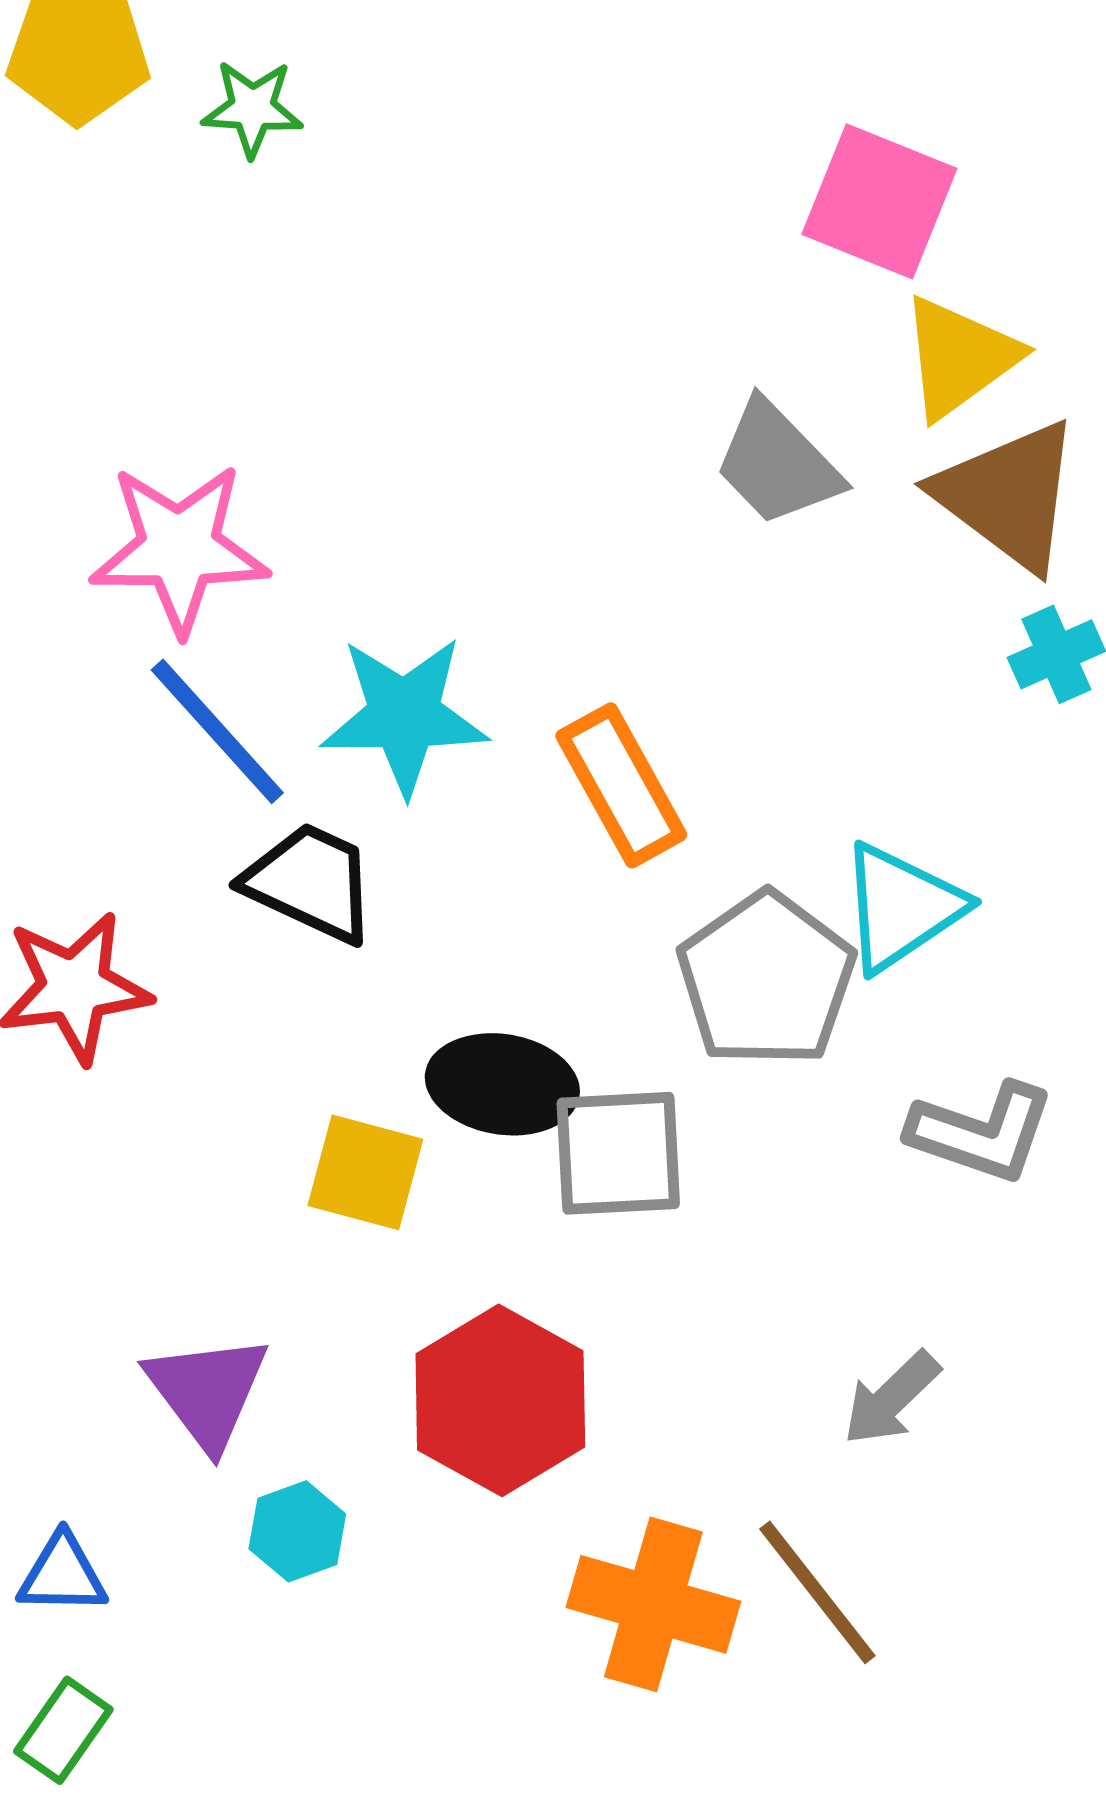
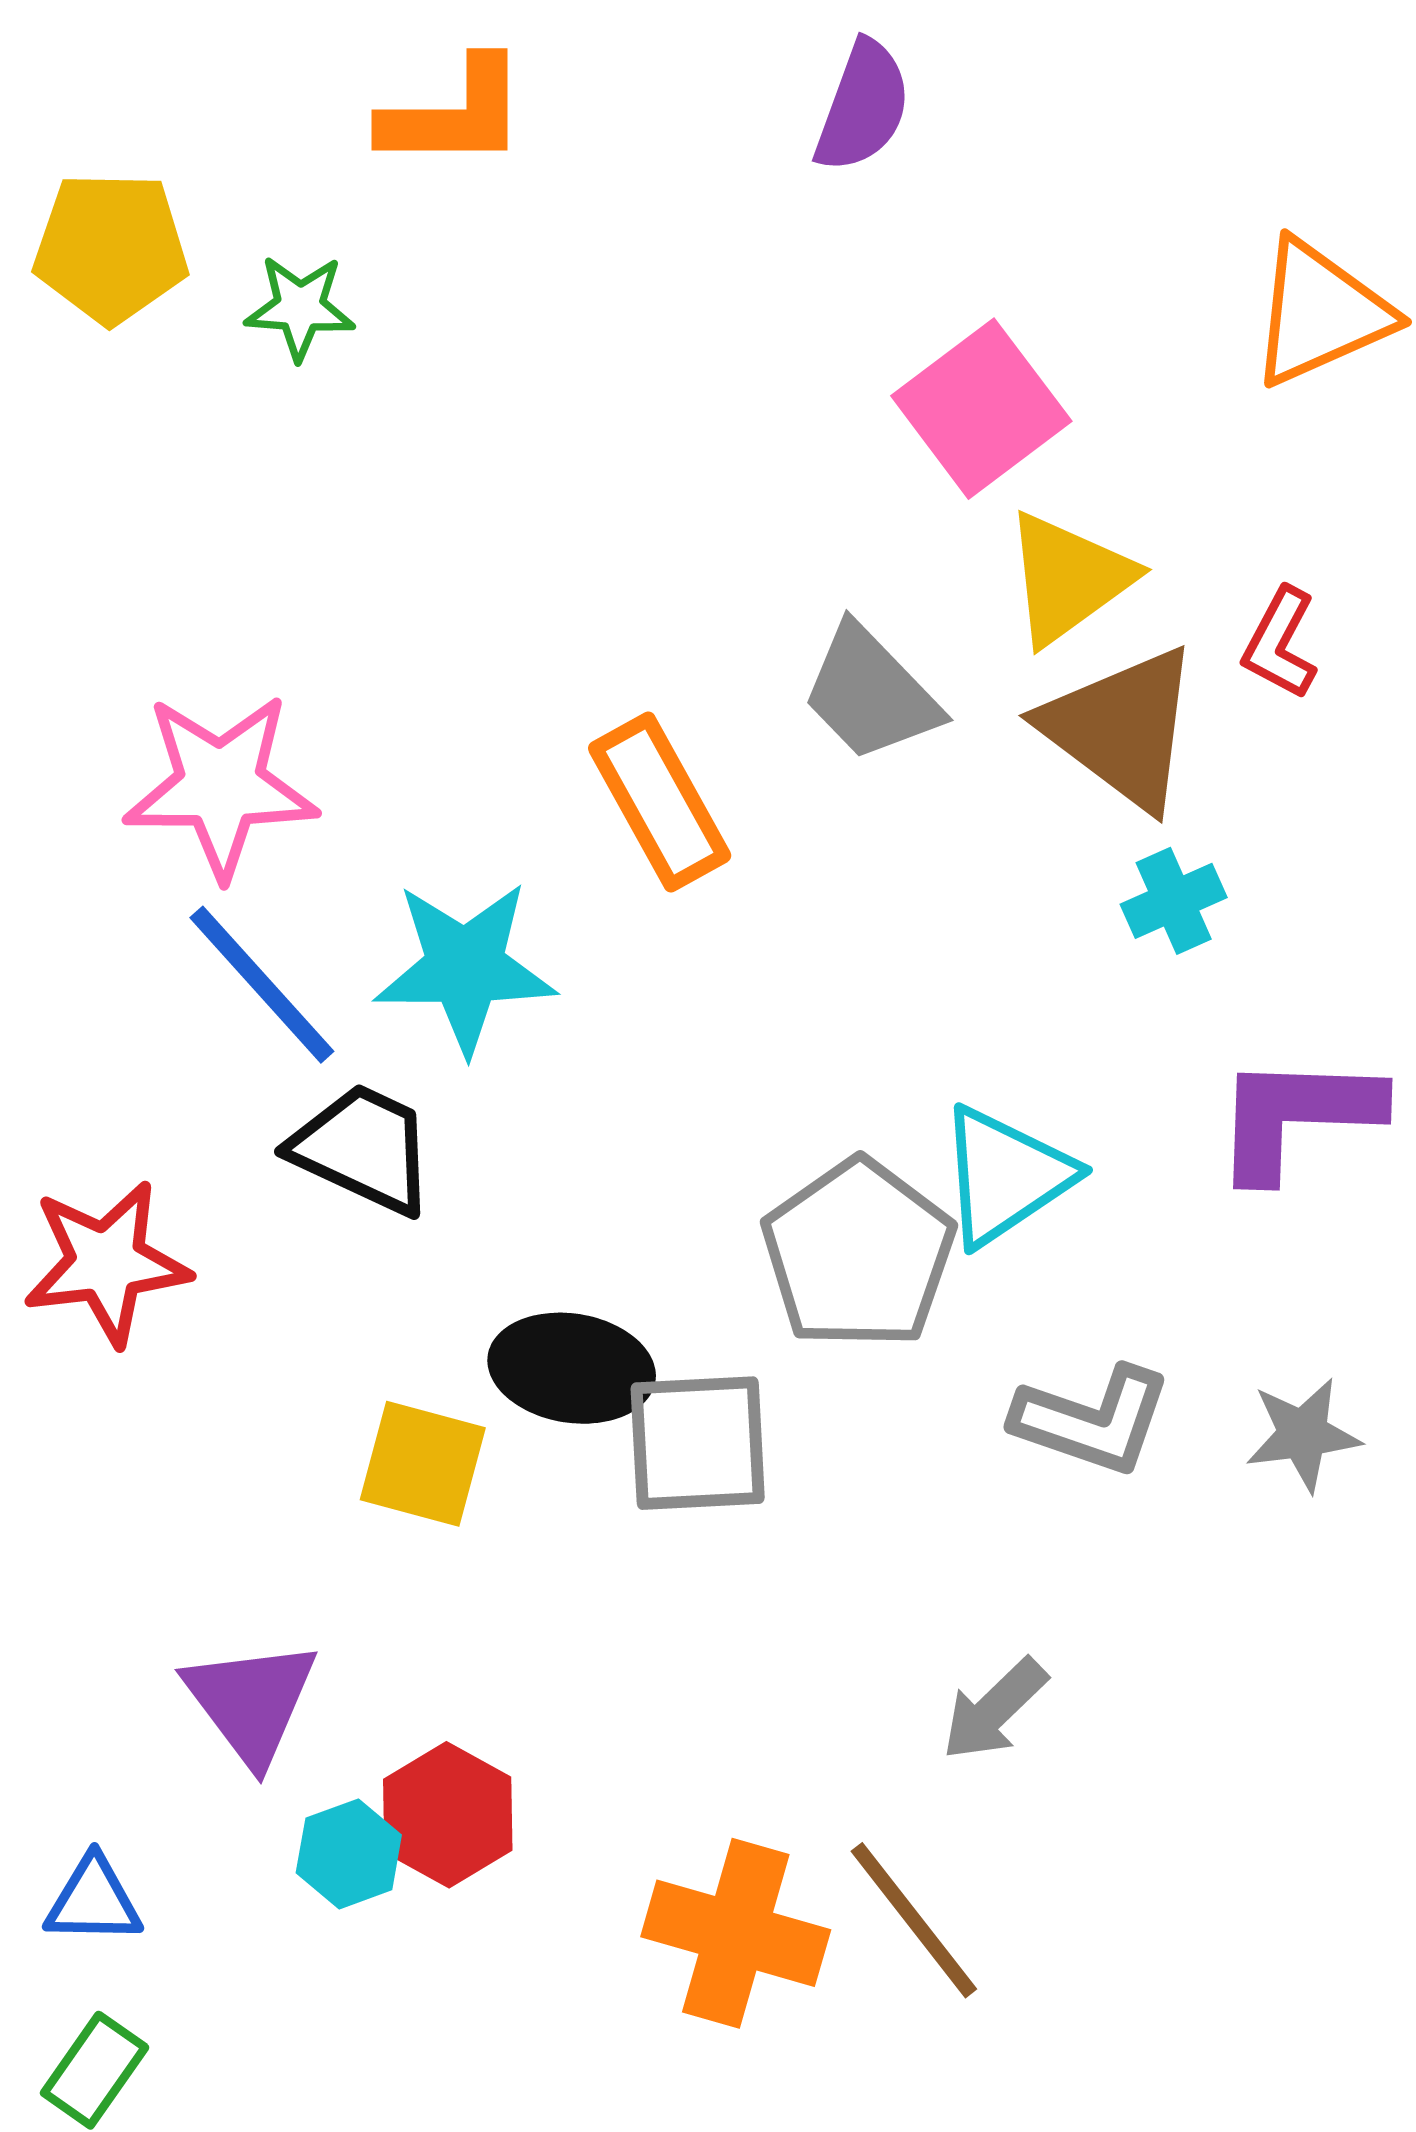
pink square: (879, 201) -> (981, 409), turned 31
orange rectangle: (621, 785) -> (660, 802), moved
red hexagon: (500, 1400) -> (448, 1815), moved, size x0.7

